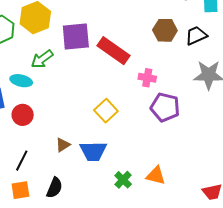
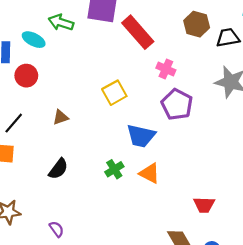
green arrow: (42, 59) -> (61, 22), turned 40
blue trapezoid: (93, 151) -> (141, 136), moved
black semicircle: (54, 188) -> (58, 169), moved

